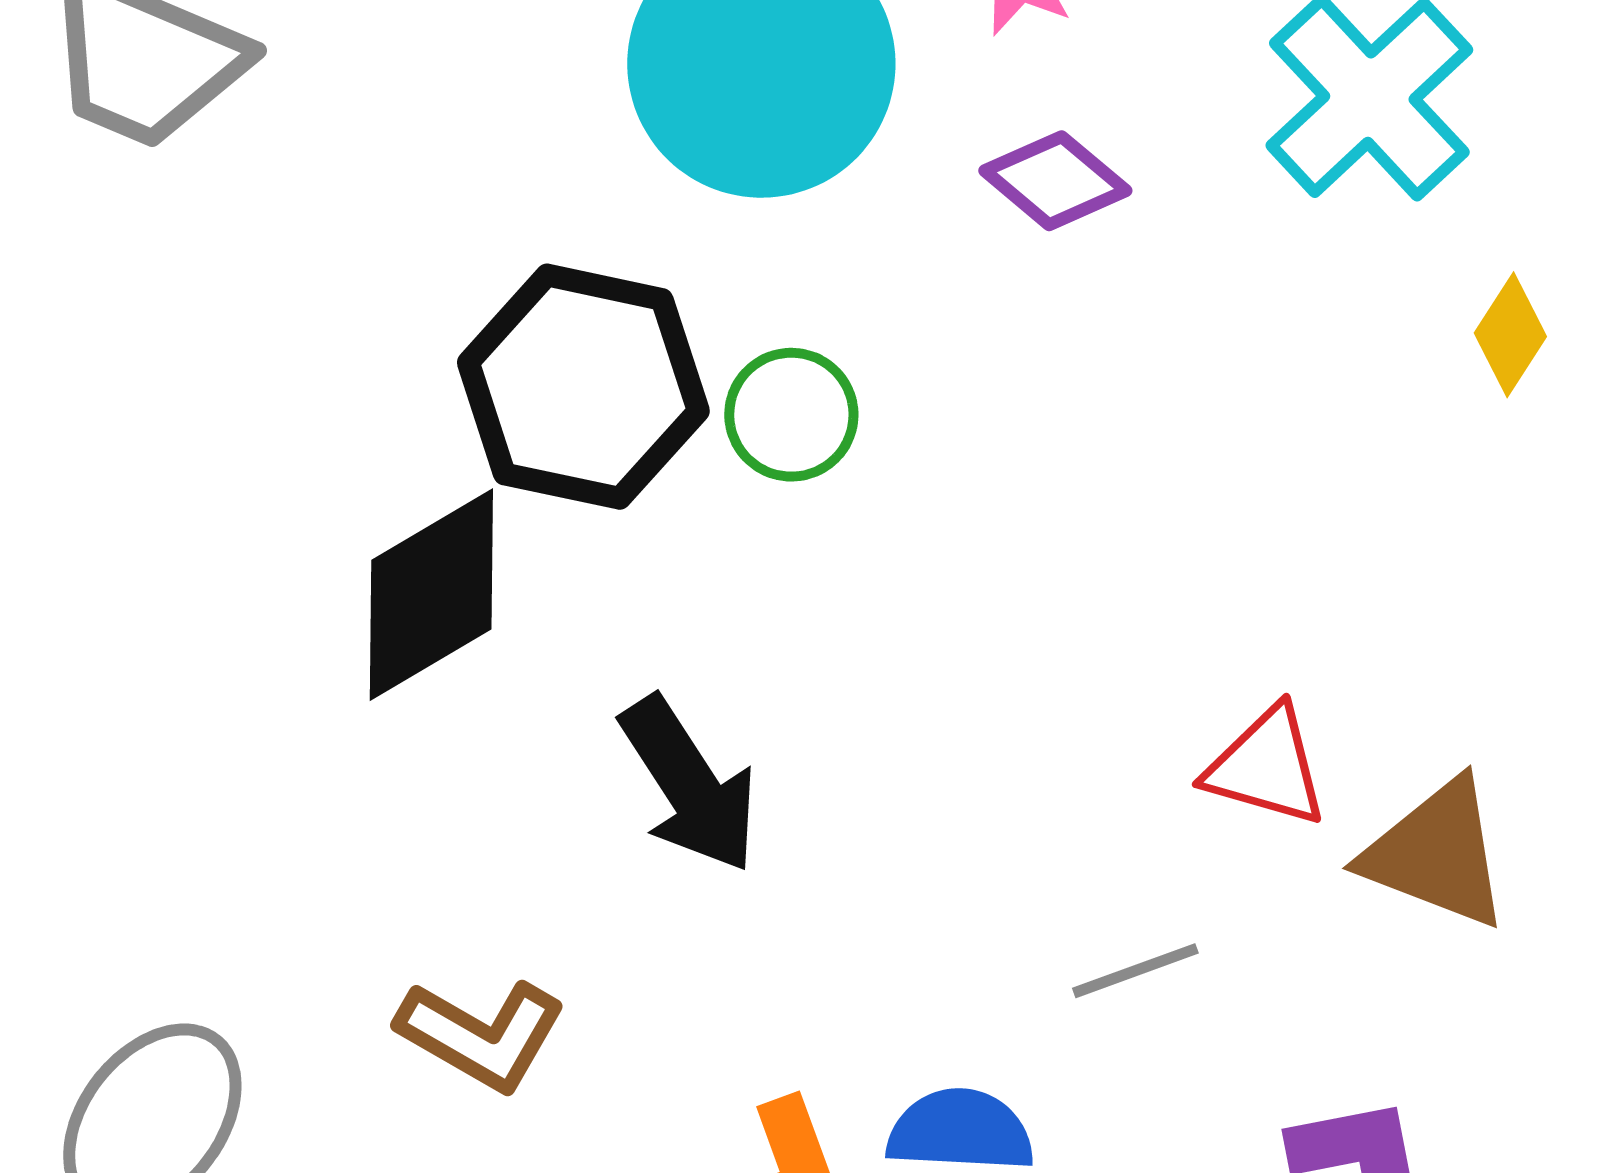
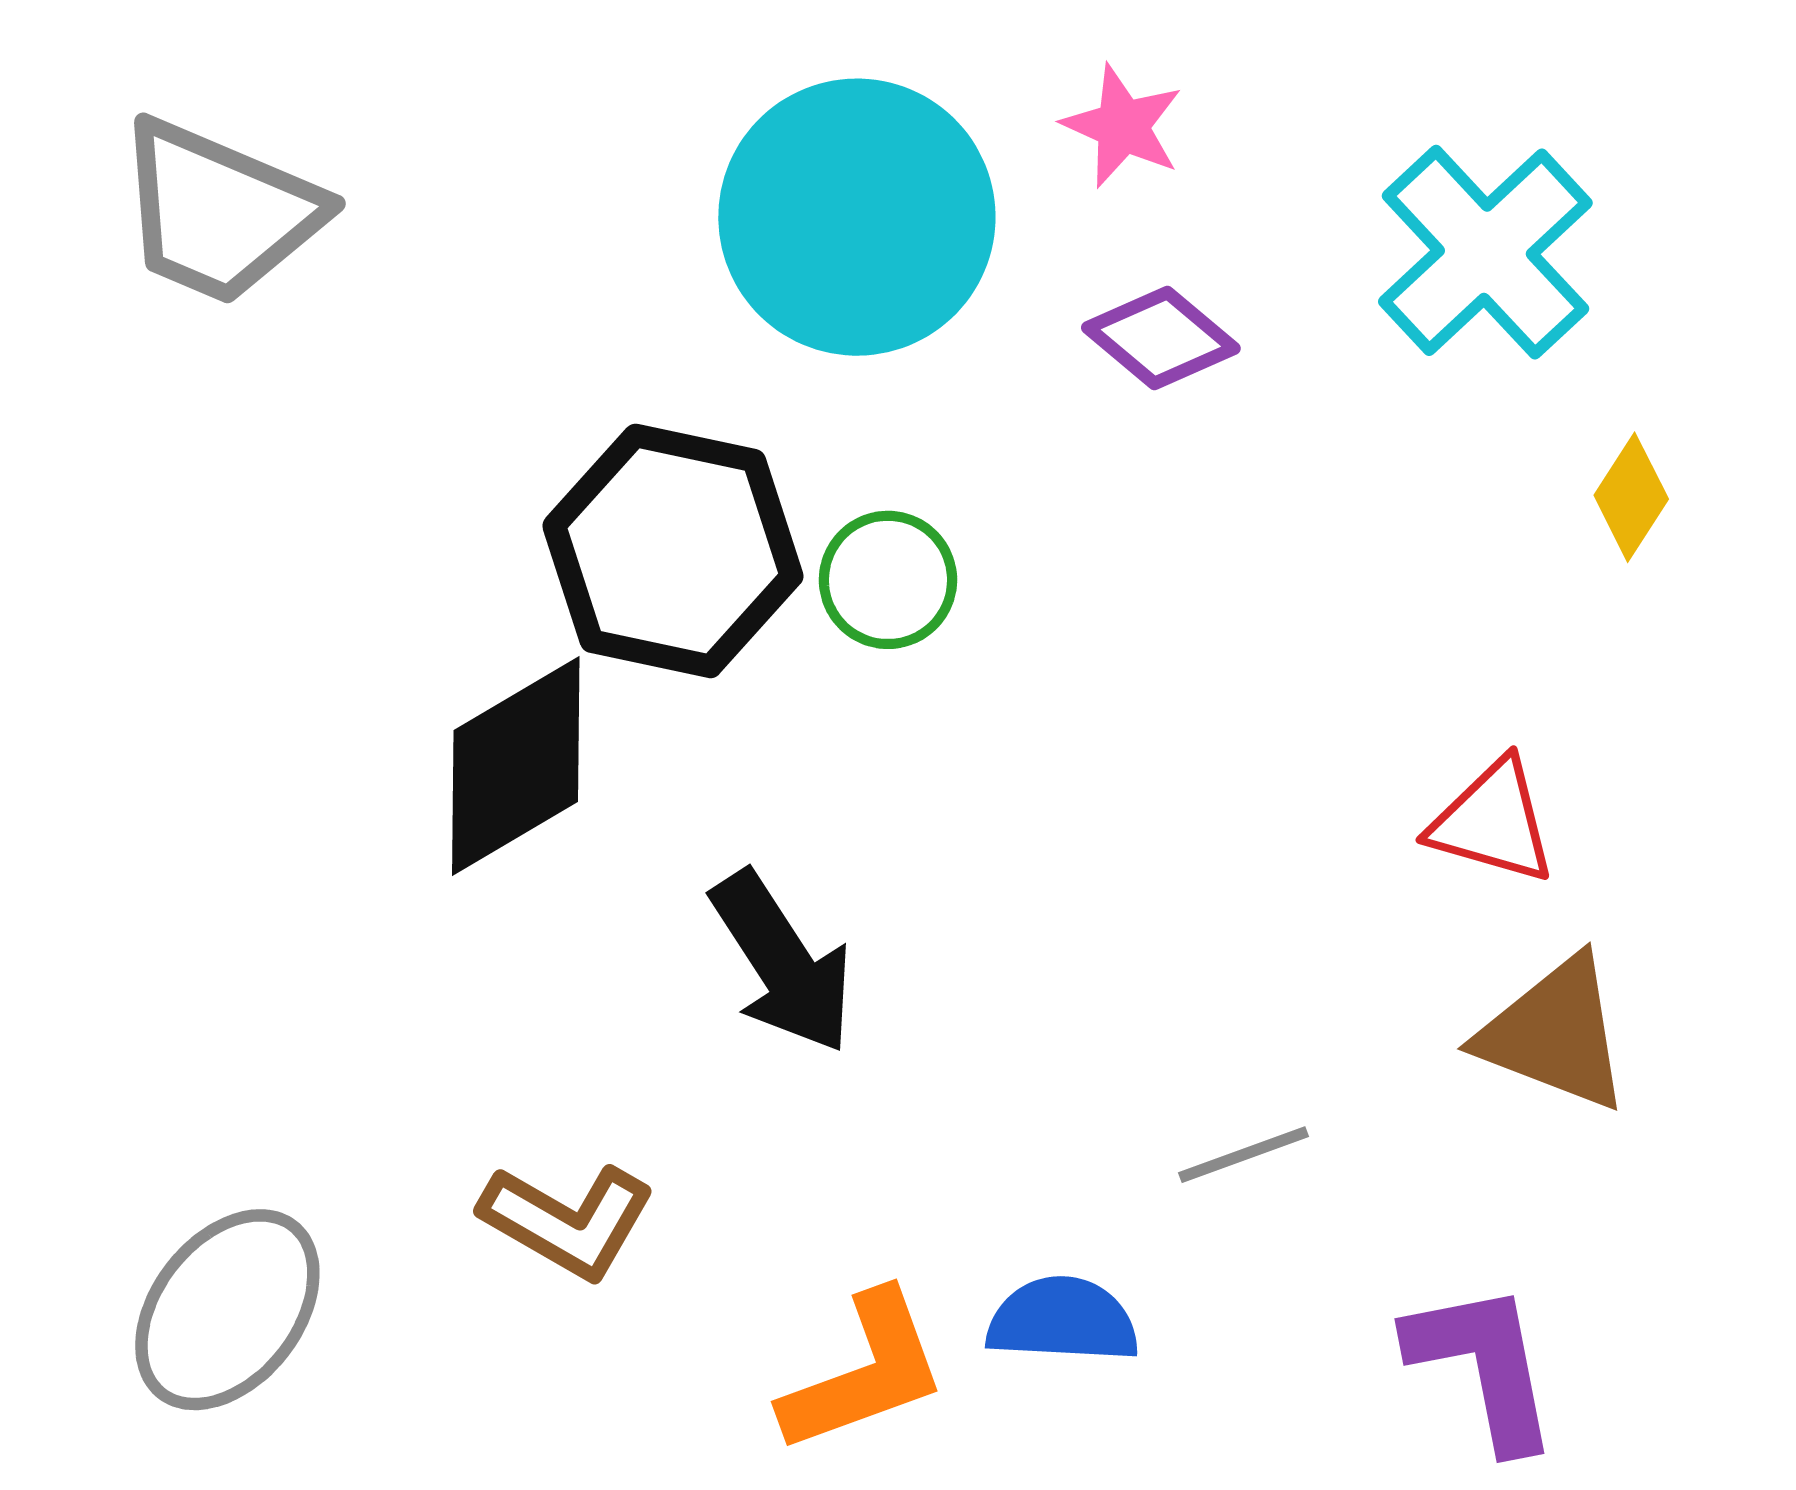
red triangle: (1266, 767) -> (1493, 822), moved

